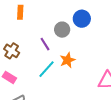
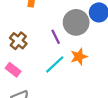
gray circle: (62, 30) -> (76, 22), size x1.5

